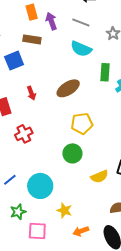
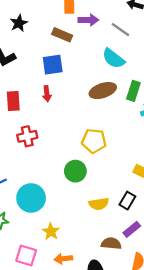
purple arrow: (51, 21) -> (88, 20), turned 96
blue square: (14, 61) -> (53, 65), moved
brown ellipse: (68, 88) -> (103, 91), moved
pink square: (37, 231) -> (26, 255), moved

